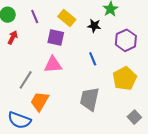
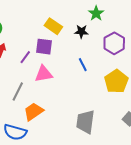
purple line: (35, 16) -> (25, 57), moved, turned 64
gray trapezoid: (90, 99) -> (85, 122), moved
orange trapezoid: (40, 101) -> (34, 112), turned 30

